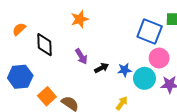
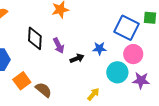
black diamond: (45, 45) -> (35, 38), moved
blue star: (124, 70) -> (99, 48), moved

